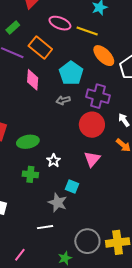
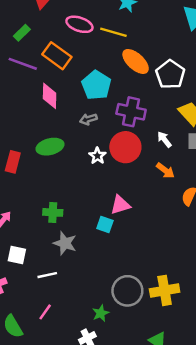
green ellipse: (28, 142) -> (50, 147), moved
pink triangle: (92, 159) -> (120, 205), moved, turned 36
white star: (53, 161) -> (97, 156), moved
gray star: (58, 203) -> (65, 243), moved
white line: (45, 227) -> (47, 275), moved

